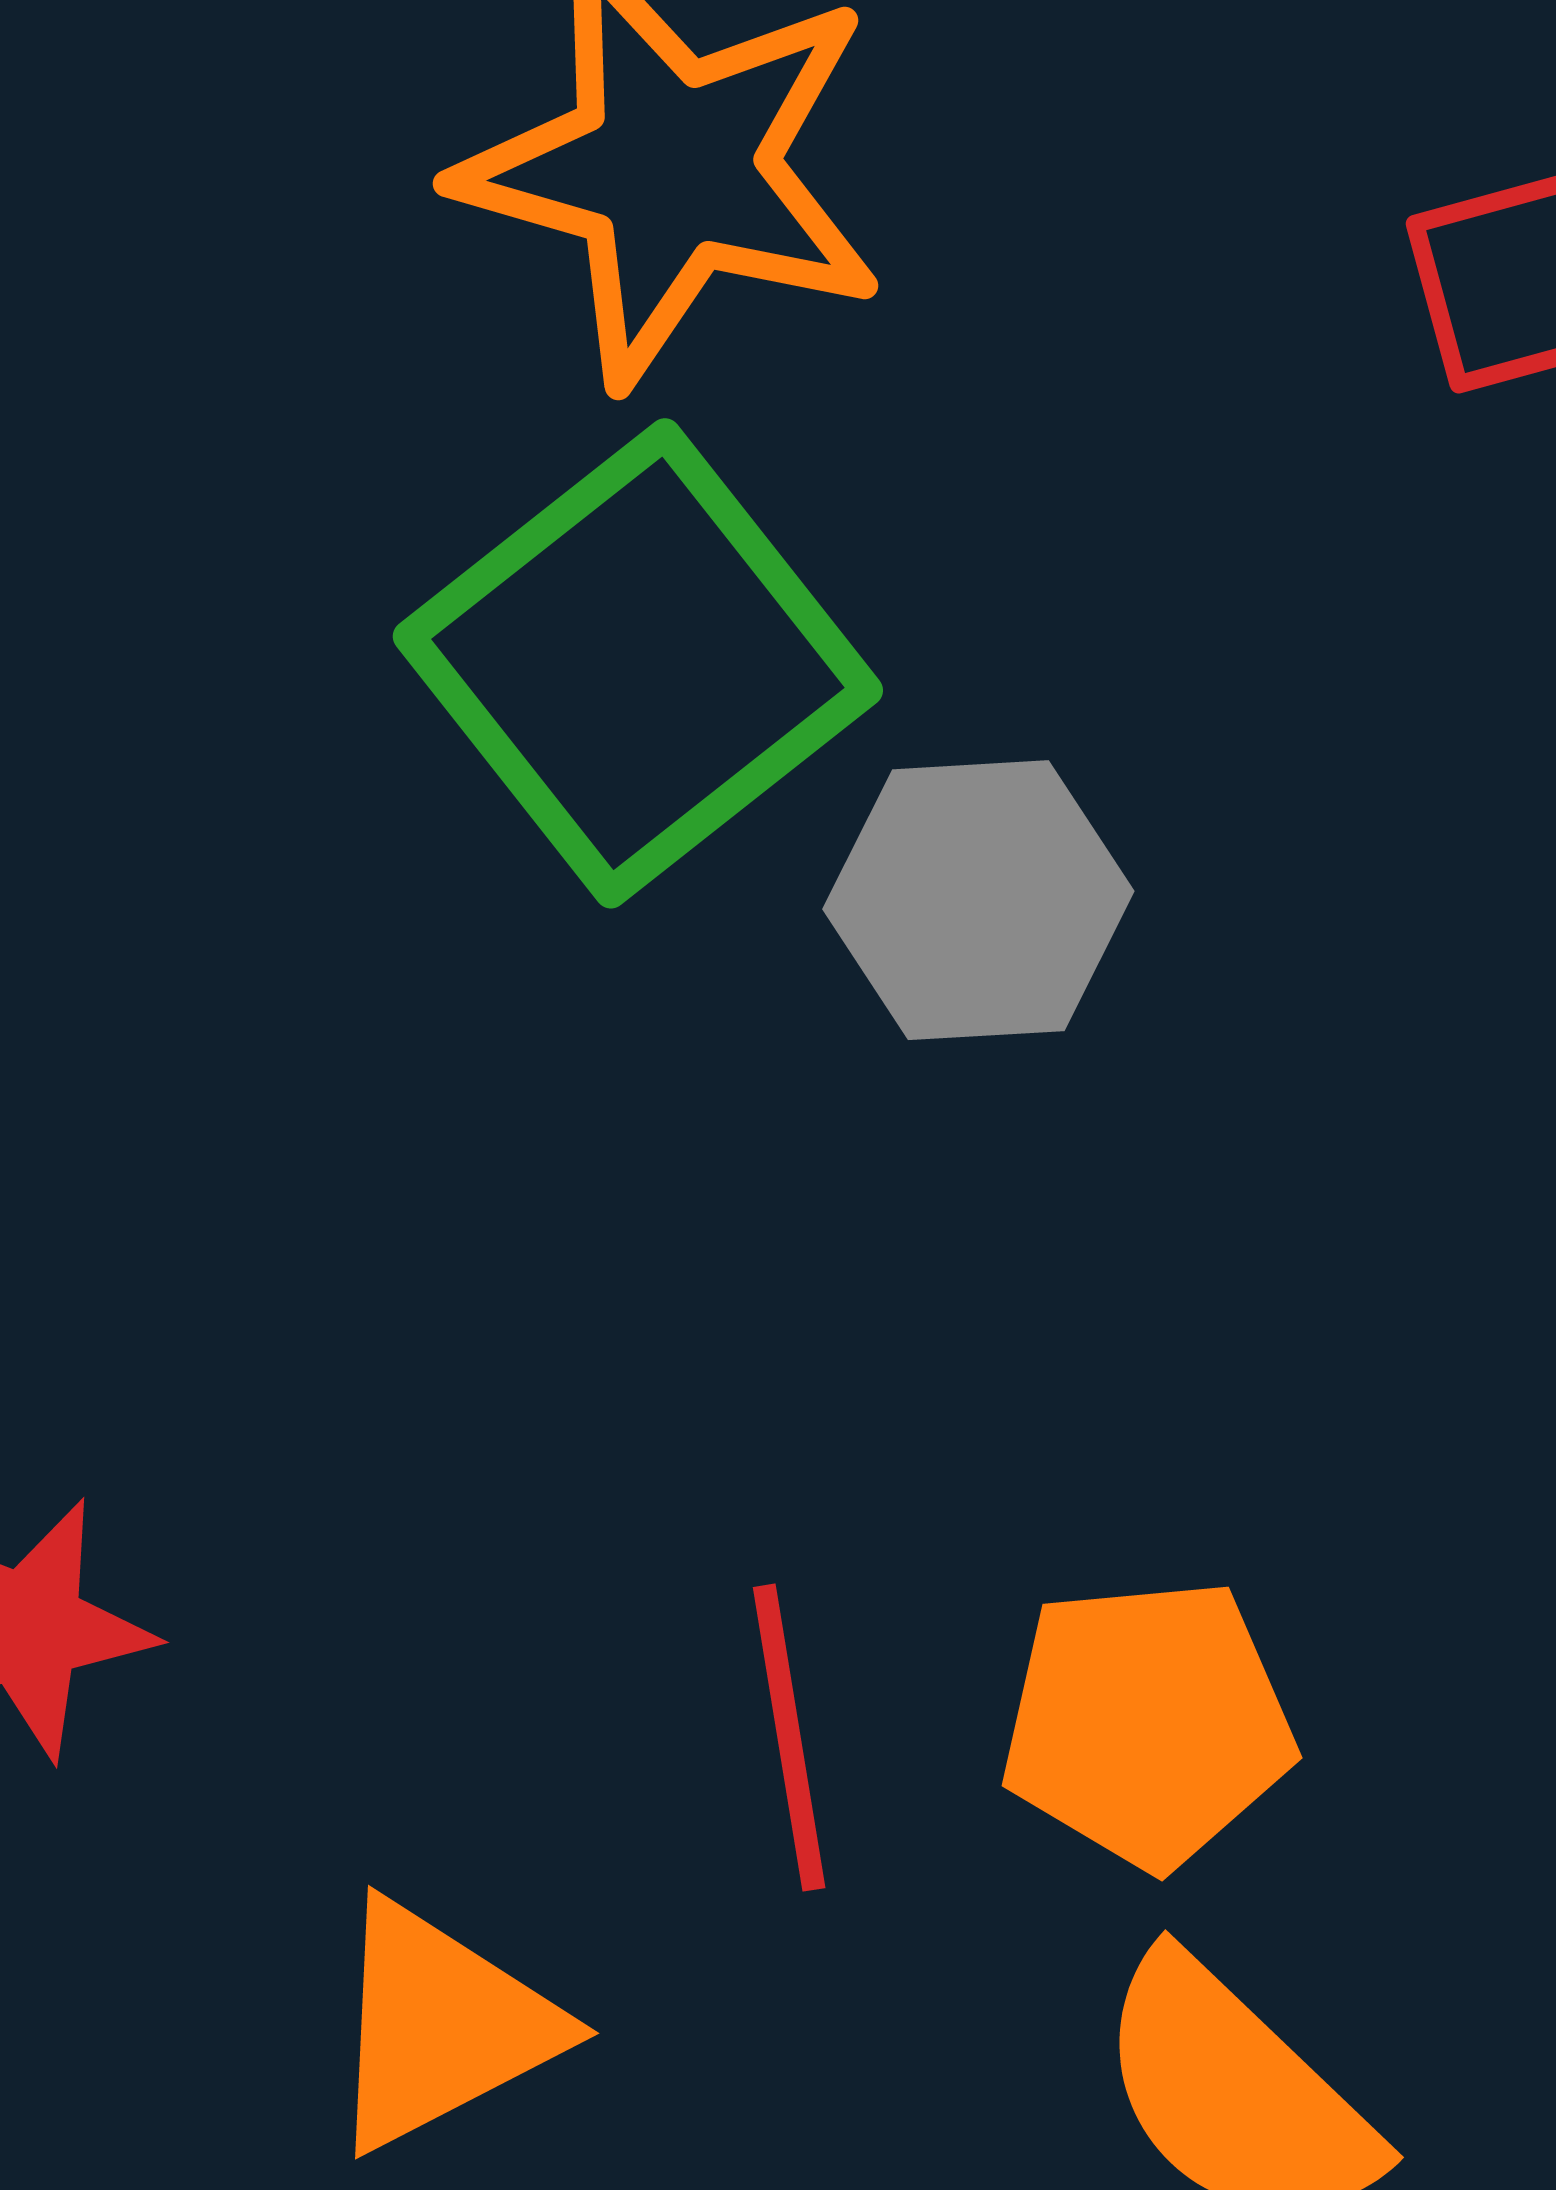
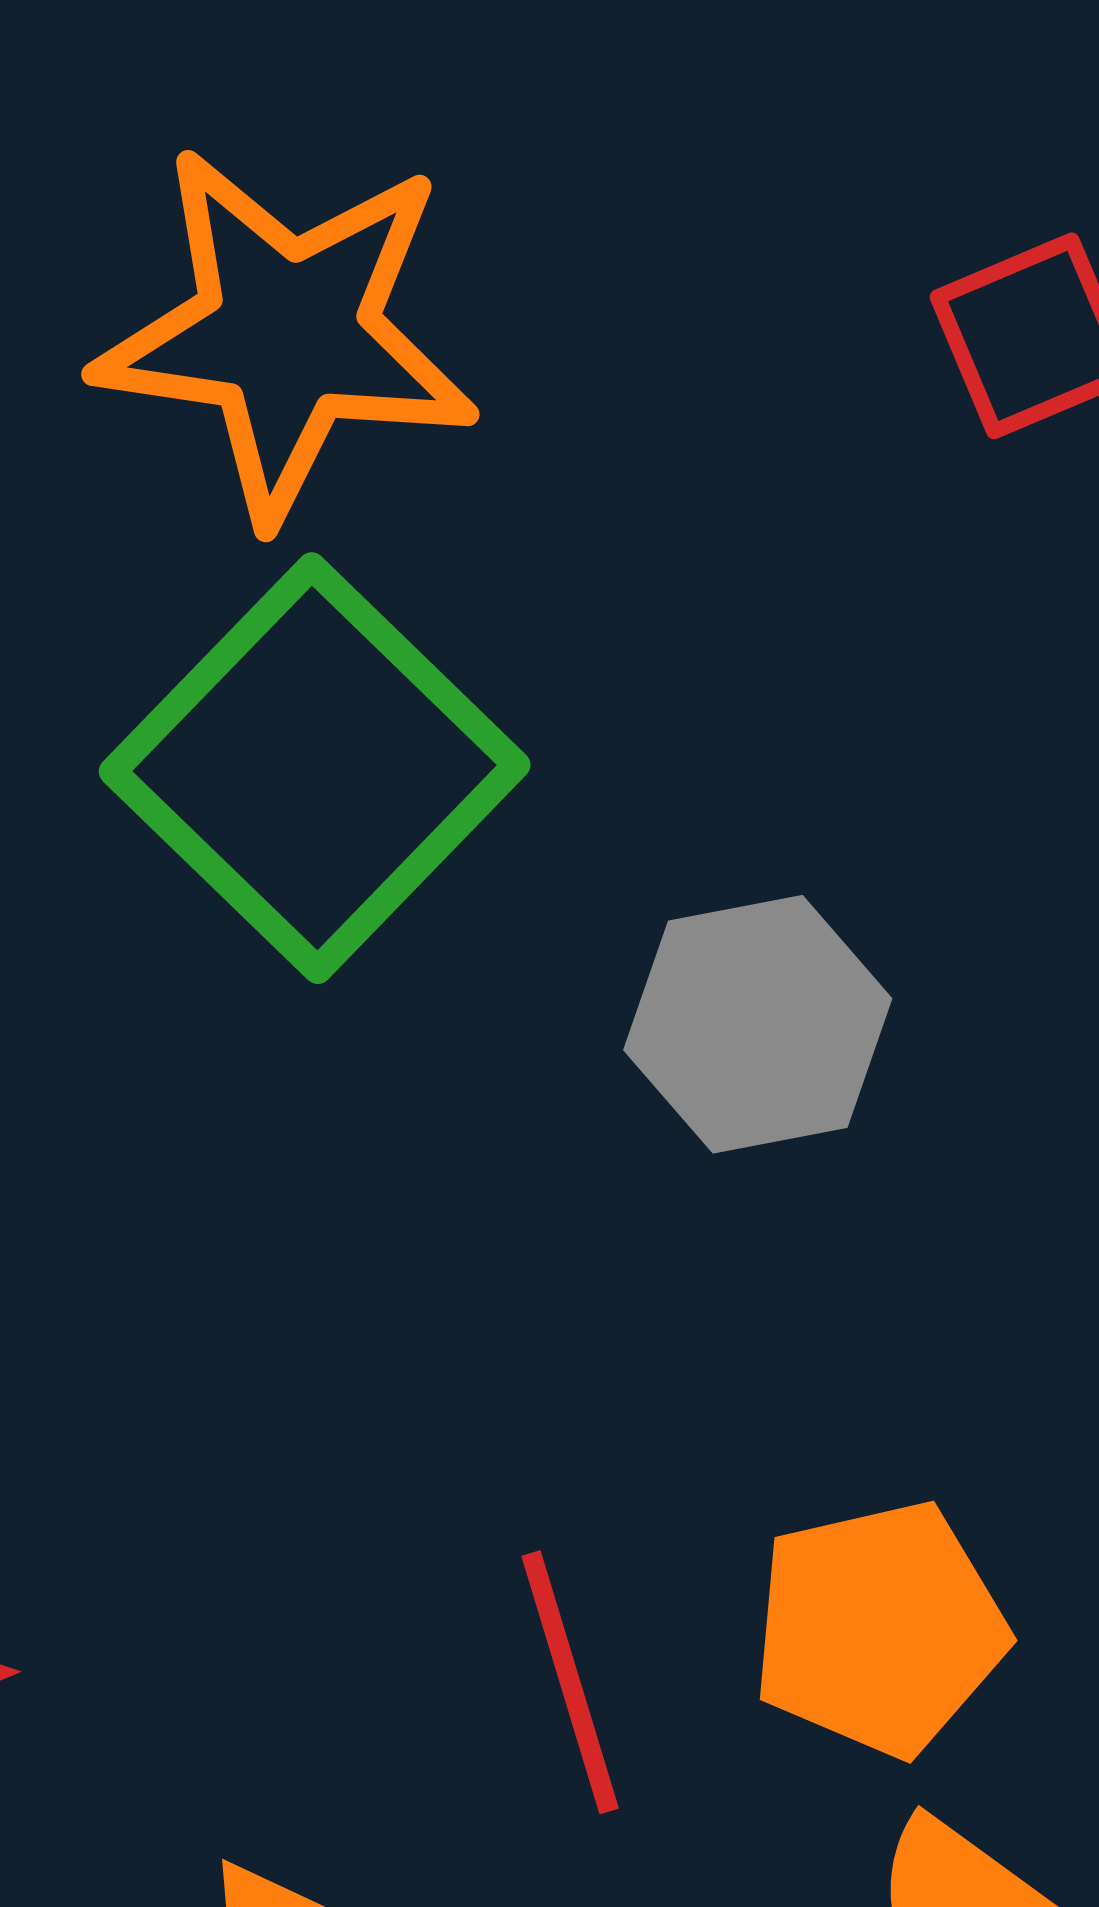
gray hexagon: (978, 900) -> (758, 1024), moved

